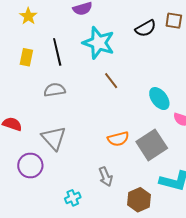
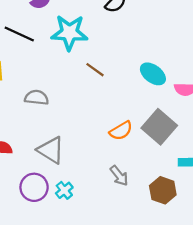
black line: (57, 52) -> (19, 34), moved, turned -36
gray semicircle: (55, 90) -> (37, 98), turned 30
cyan cross: (73, 198) -> (64, 190), moved

